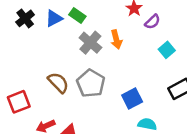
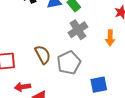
orange arrow: (116, 39) -> (110, 38), moved

